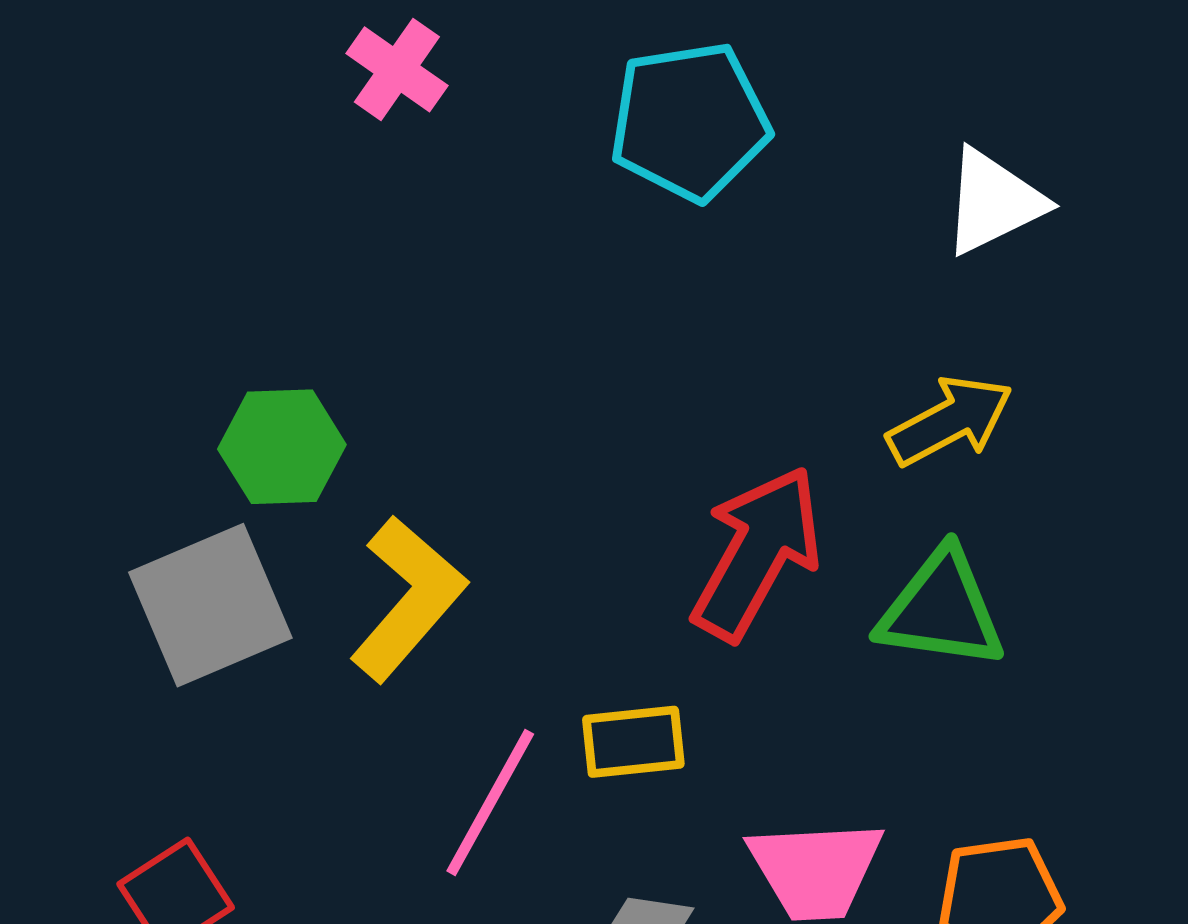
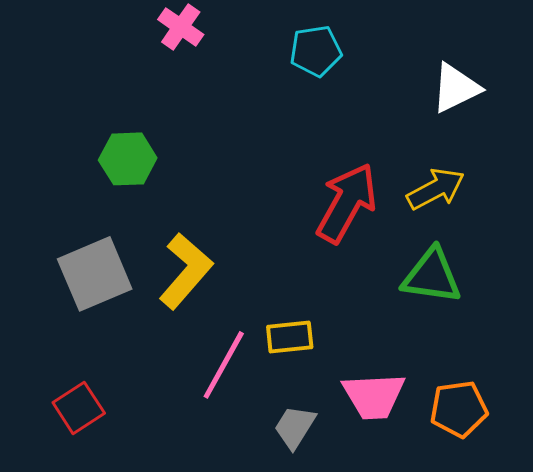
cyan pentagon: (690, 121) -> (316, 51), size x0.7
green hexagon: (282, 447) -> (128, 159), moved
red arrow: (757, 553) -> (347, 203), moved

